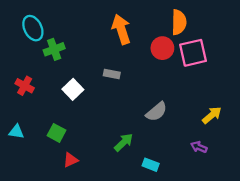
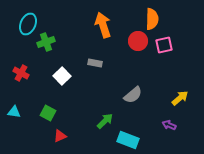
cyan ellipse: (33, 28) -> (28, 24), turned 50
pink square: (193, 53) -> (164, 45), size x0.7
cyan rectangle: (151, 165) -> (128, 140), size x1.5

